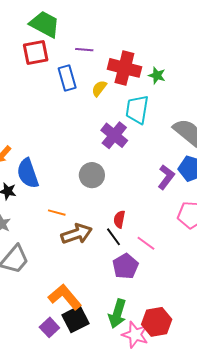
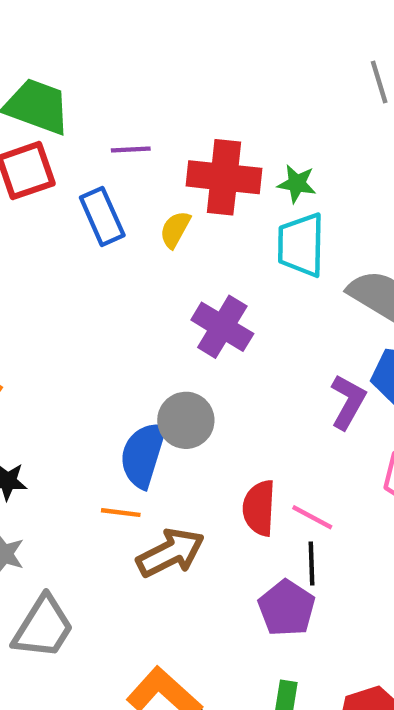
cyan trapezoid: (137, 110) -> (301, 245), moved
blue semicircle: (28, 173) -> (143, 455), moved, turned 44
red semicircle: (119, 219) -> (259, 508), size x1.4
black line: (113, 237) -> (312, 563), moved, turned 42
pink line: (146, 243) -> (312, 517), moved

